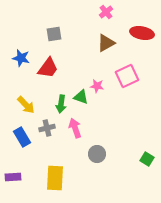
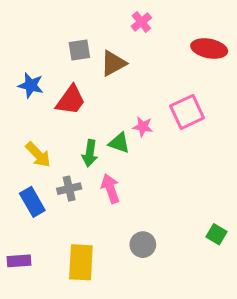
pink cross: (106, 12) -> (141, 22), moved
brown triangle: (106, 43) -> (113, 63), moved
gray circle: (97, 154) -> (143, 245), moved

